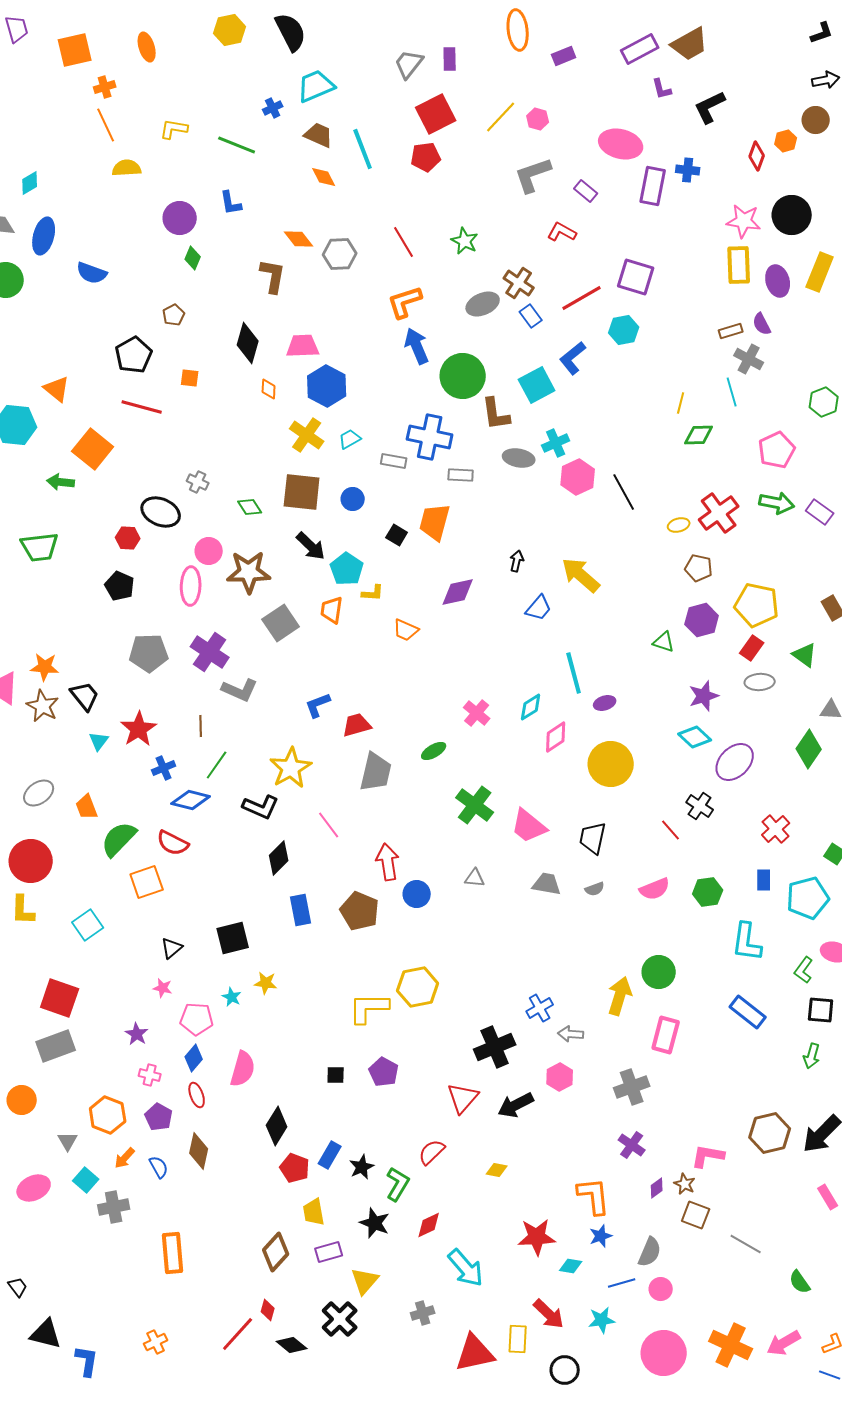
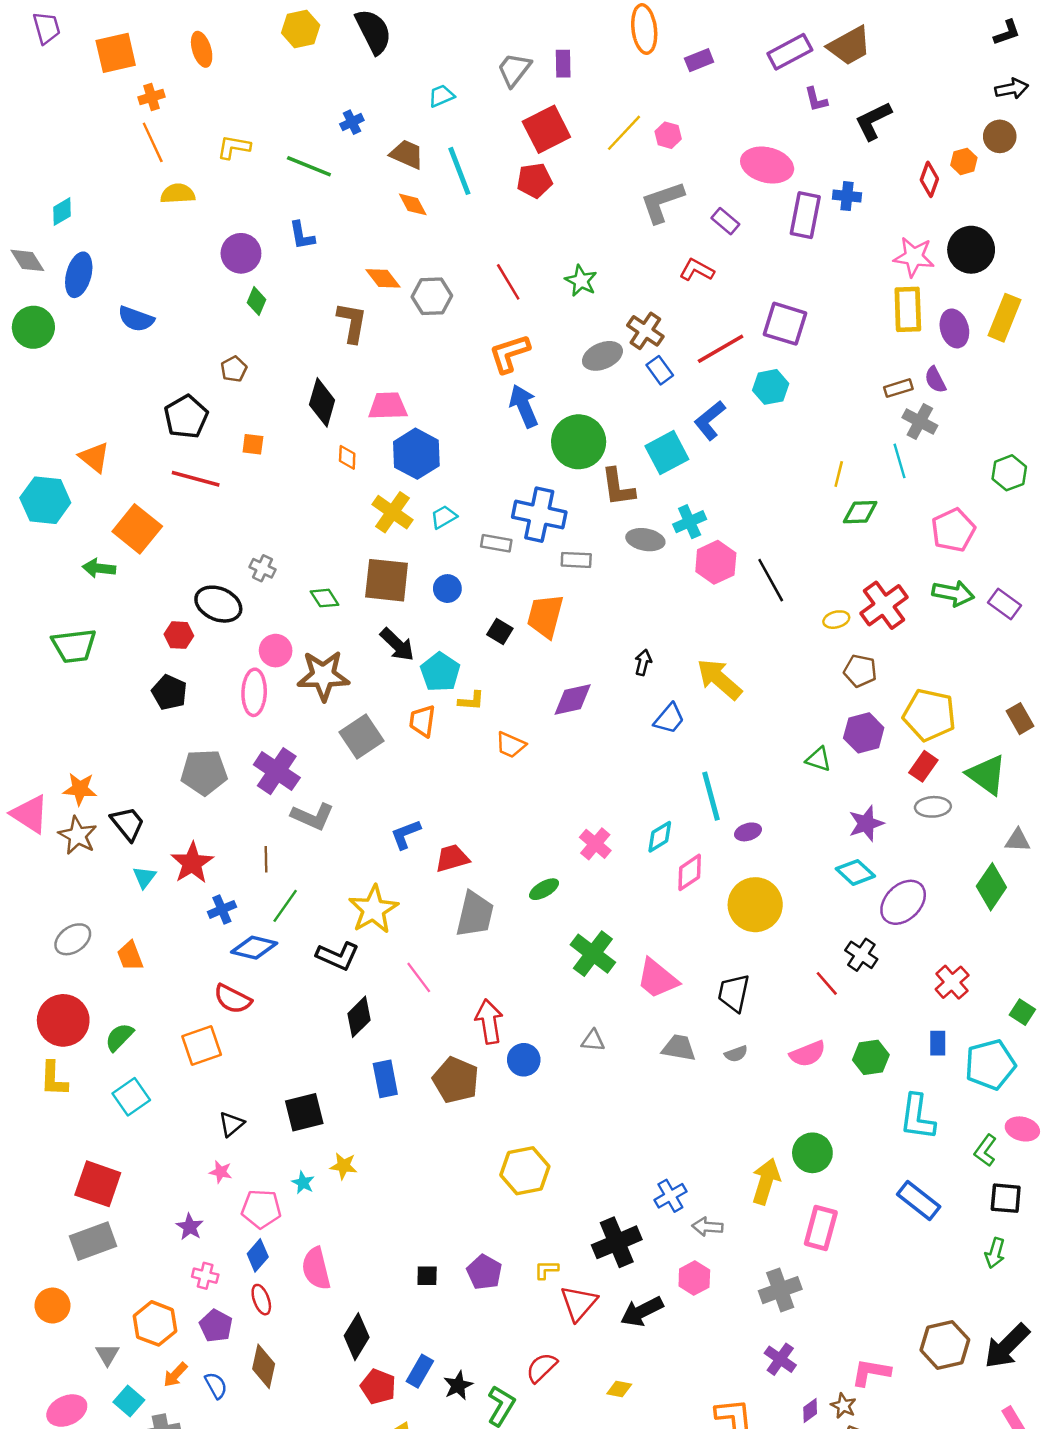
cyan trapezoid: (316, 86) -> (441, 96), moved, size x0.6
green triangle: (805, 655) -> (987, 775), size x1.4
green semicircle: (119, 839) -> (119, 1037), moved, size x0.7
yellow L-shape: (369, 1008) -> (546, 1270), moved, size x0.5
pink semicircle: (243, 1069) -> (316, 1269), turned 150

